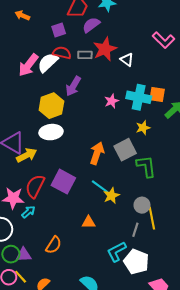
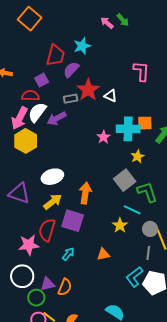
pink L-shape: (164, 40) -> (141, 71), turned -120
red semicircle: (62, 53) -> (30, 96), moved
purple arrow: (73, 86) -> (57, 118), moved, turned 42
yellow hexagon: (51, 106) -> (26, 141), moved
orange arrow: (97, 153) -> (85, 193), moved
yellow arrow: (27, 155) -> (53, 202), moved
cyan line: (100, 187) -> (132, 210), moved
cyan arrow: (28, 212) -> (68, 254), moved
orange semicircle: (54, 245) -> (65, 287), moved
purple triangle: (24, 255) -> (48, 284), moved

